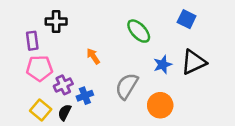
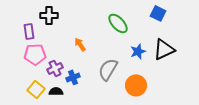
black semicircle: (65, 112) -> (56, 91), turned 64

